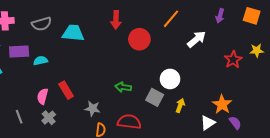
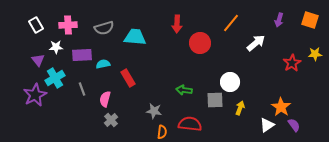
red rectangle: (66, 90) -> (128, 78), moved
gray square: (155, 97) -> (215, 100), turned -30
gray line: (19, 117) -> (82, 89), moved

